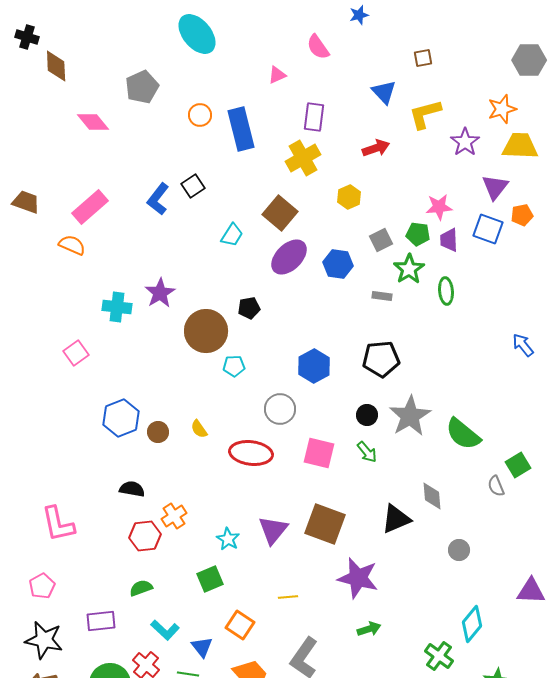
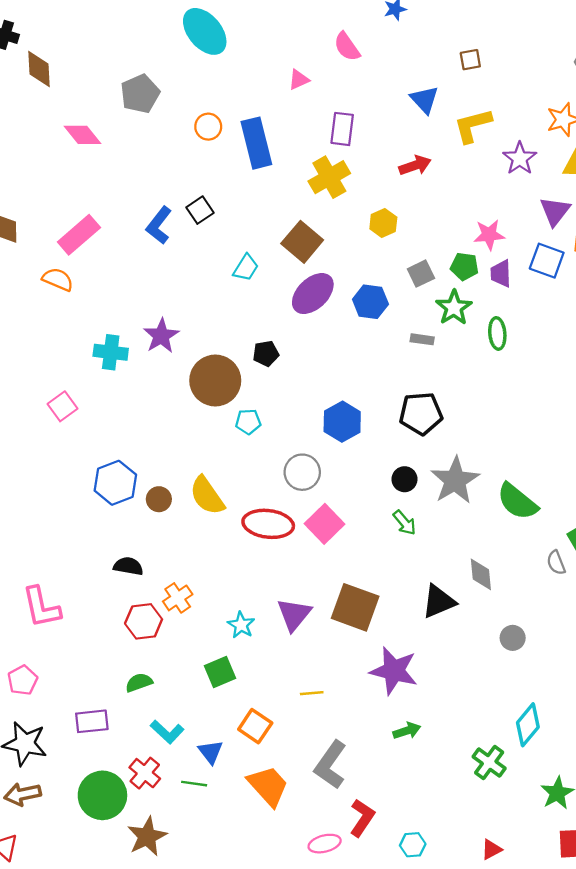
yellow semicircle: (199, 429) -> (207, 496), size x1.8
pink square: (319, 453) -> (325, 524), moved, turned 32

